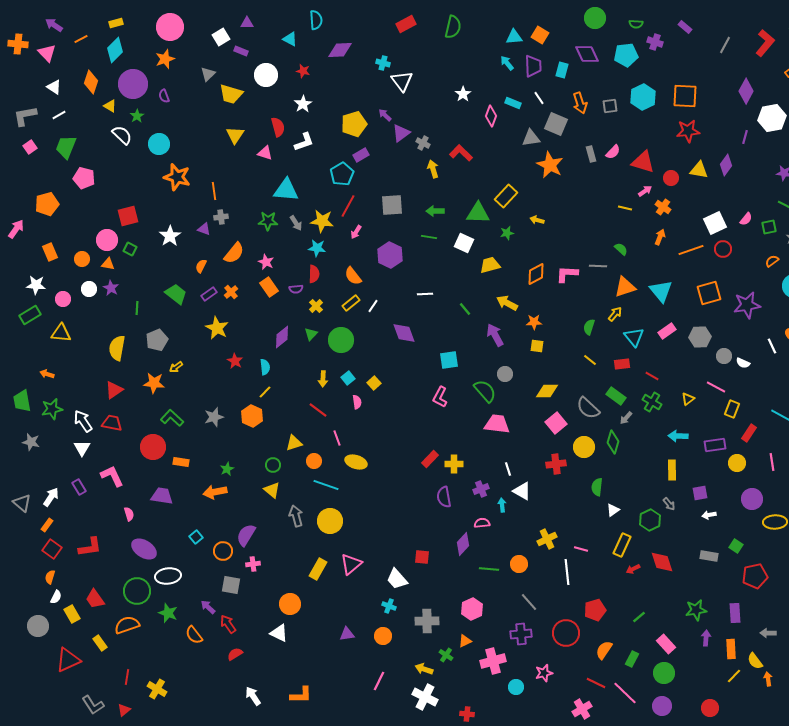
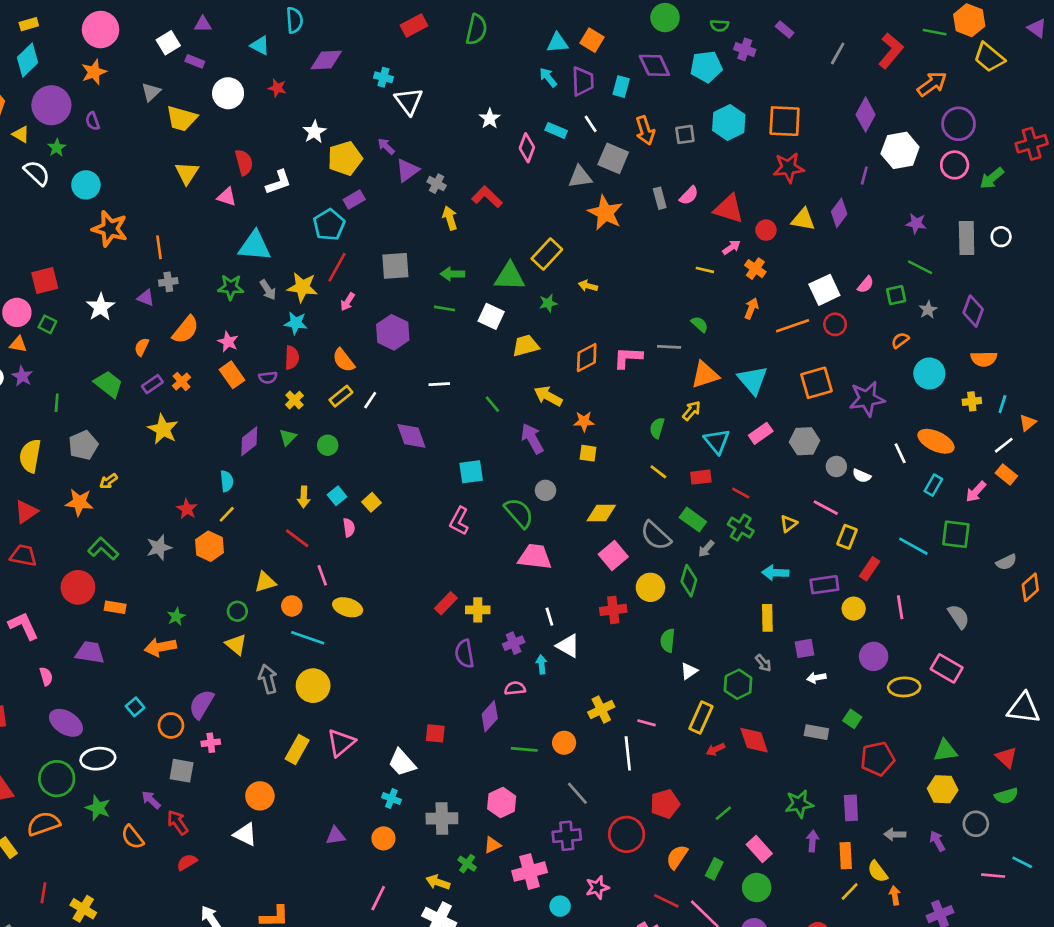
white star: (303, 104) -> (314, 132), moved
green circle: (341, 340) -> (328, 445), size x0.6
red star: (235, 361) -> (187, 509), moved

